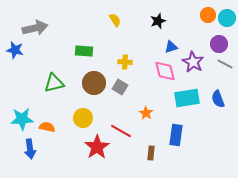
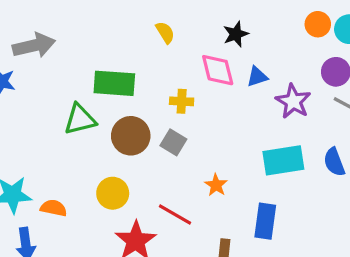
green rectangle: (84, 51) -> (114, 83), size x1.4
pink diamond: (165, 71) -> (218, 70), moved
green triangle: (54, 83) -> (80, 119), moved

